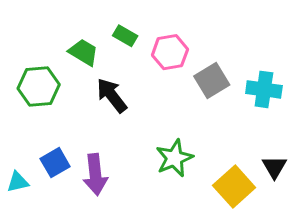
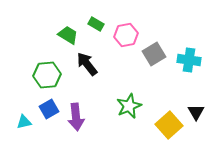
green hexagon: (39, 86) -> (47, 75), moved

